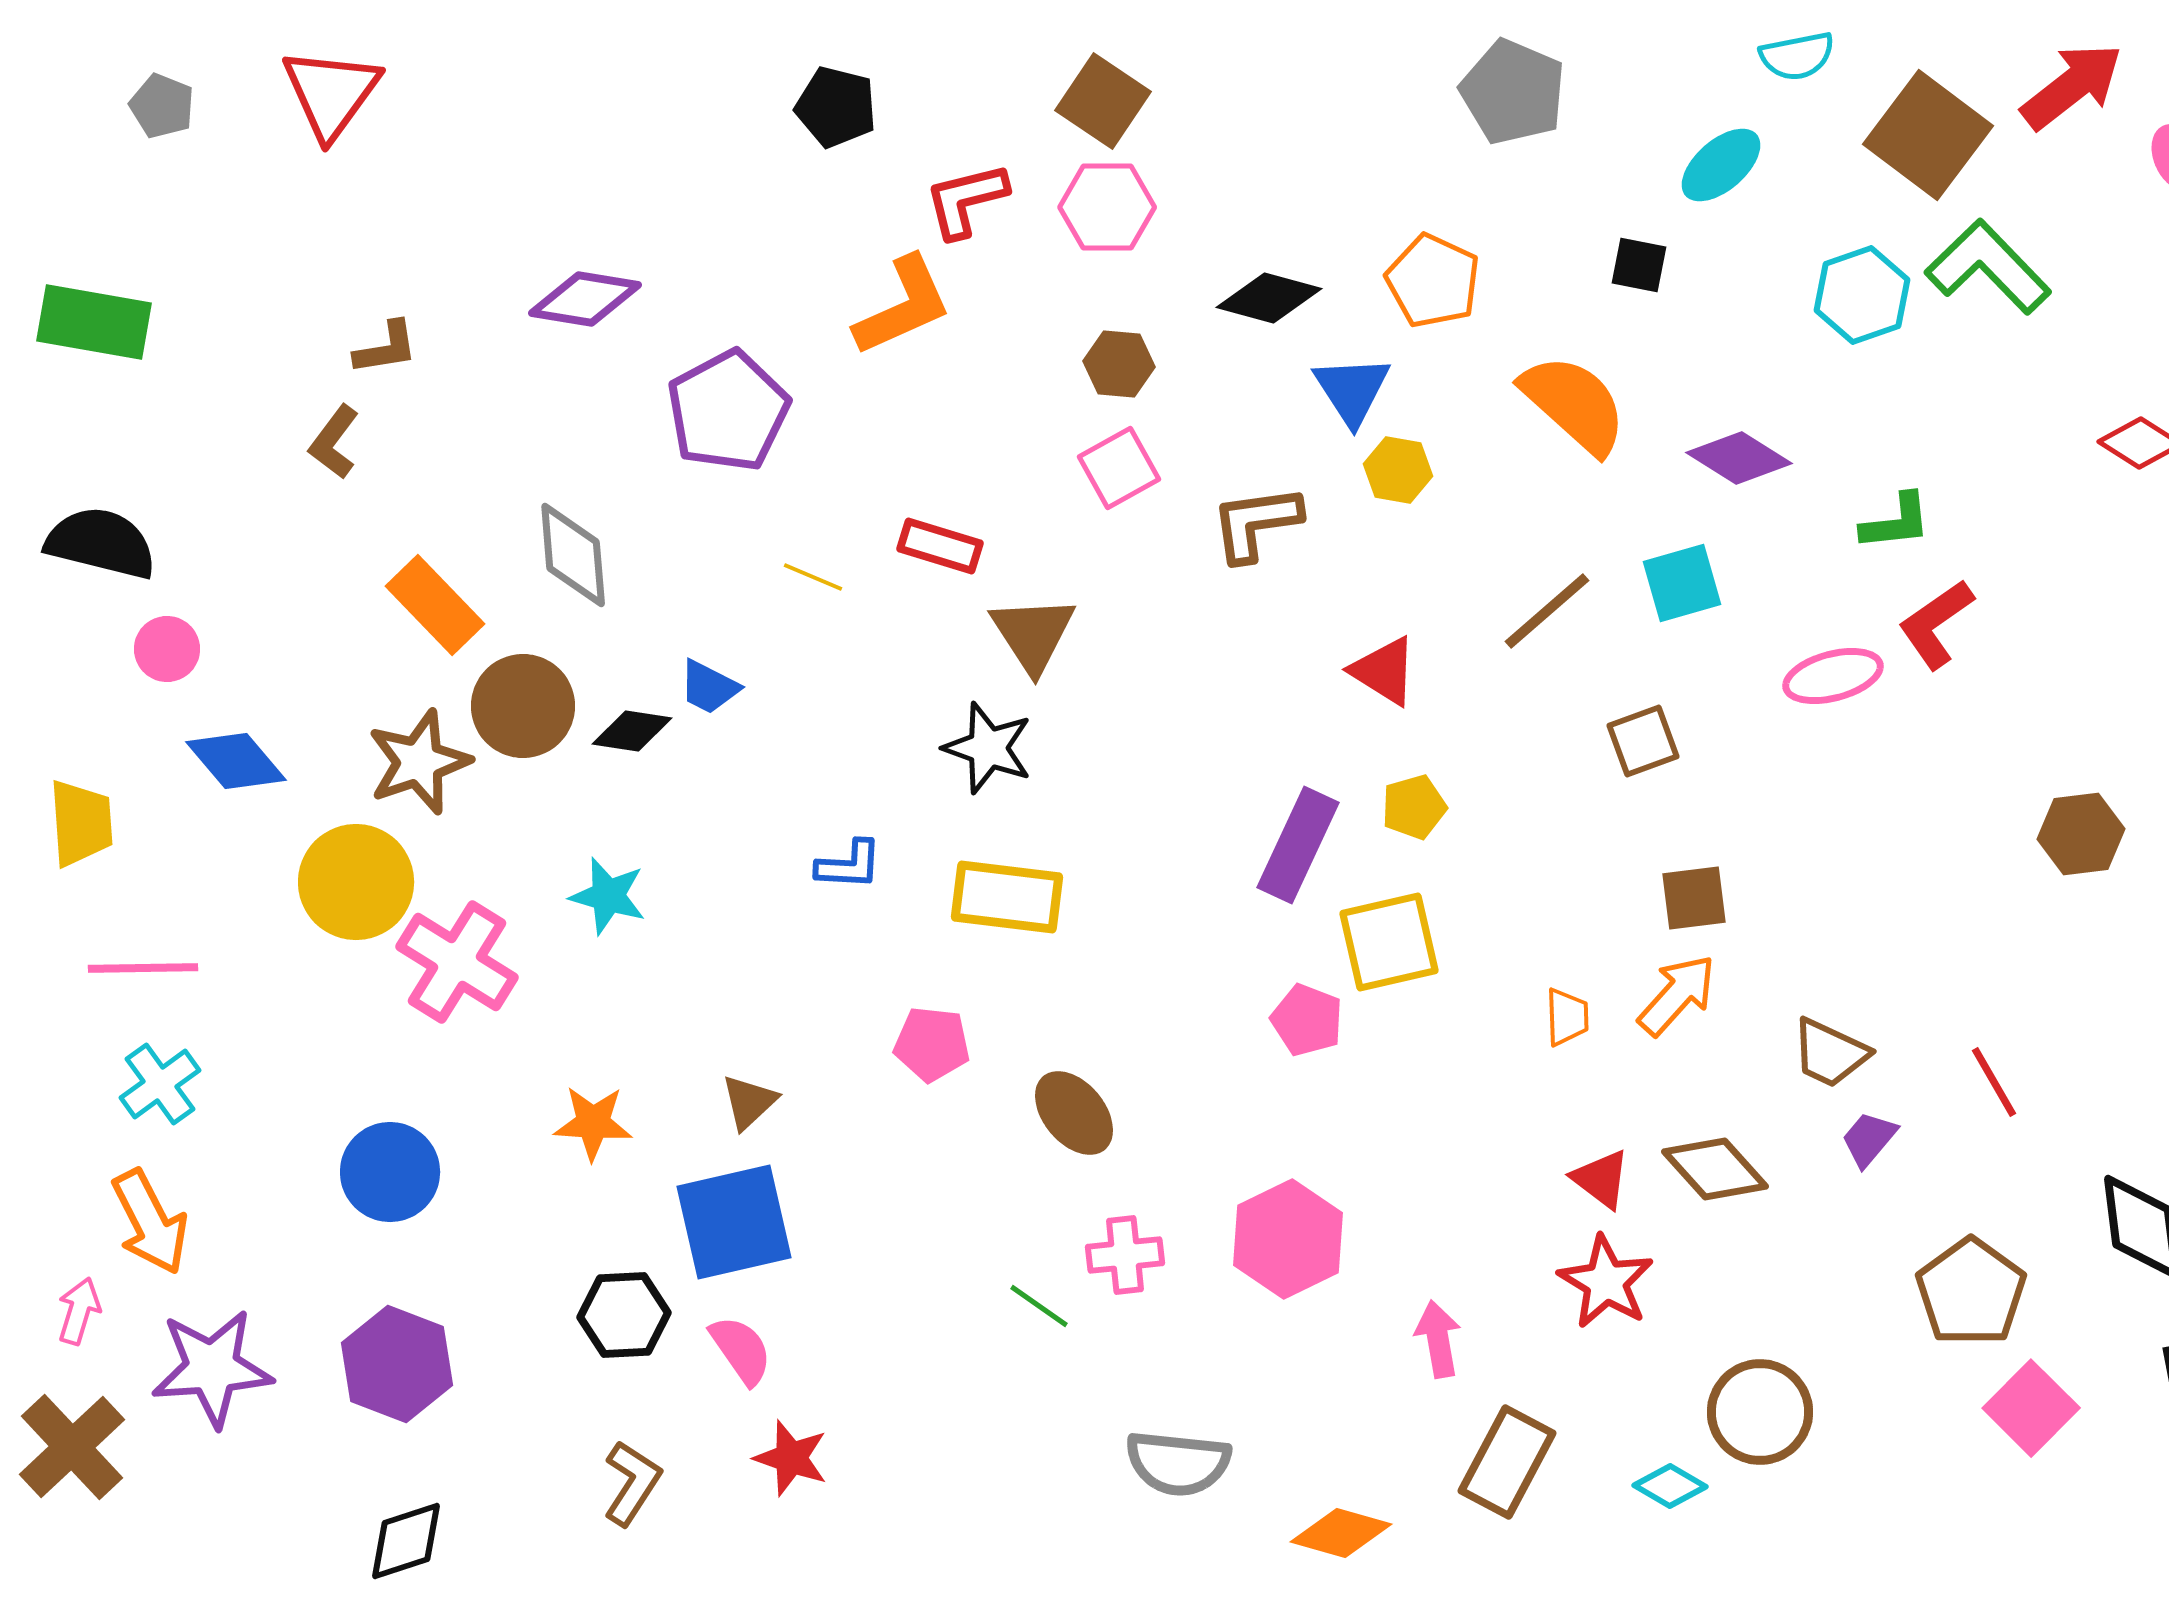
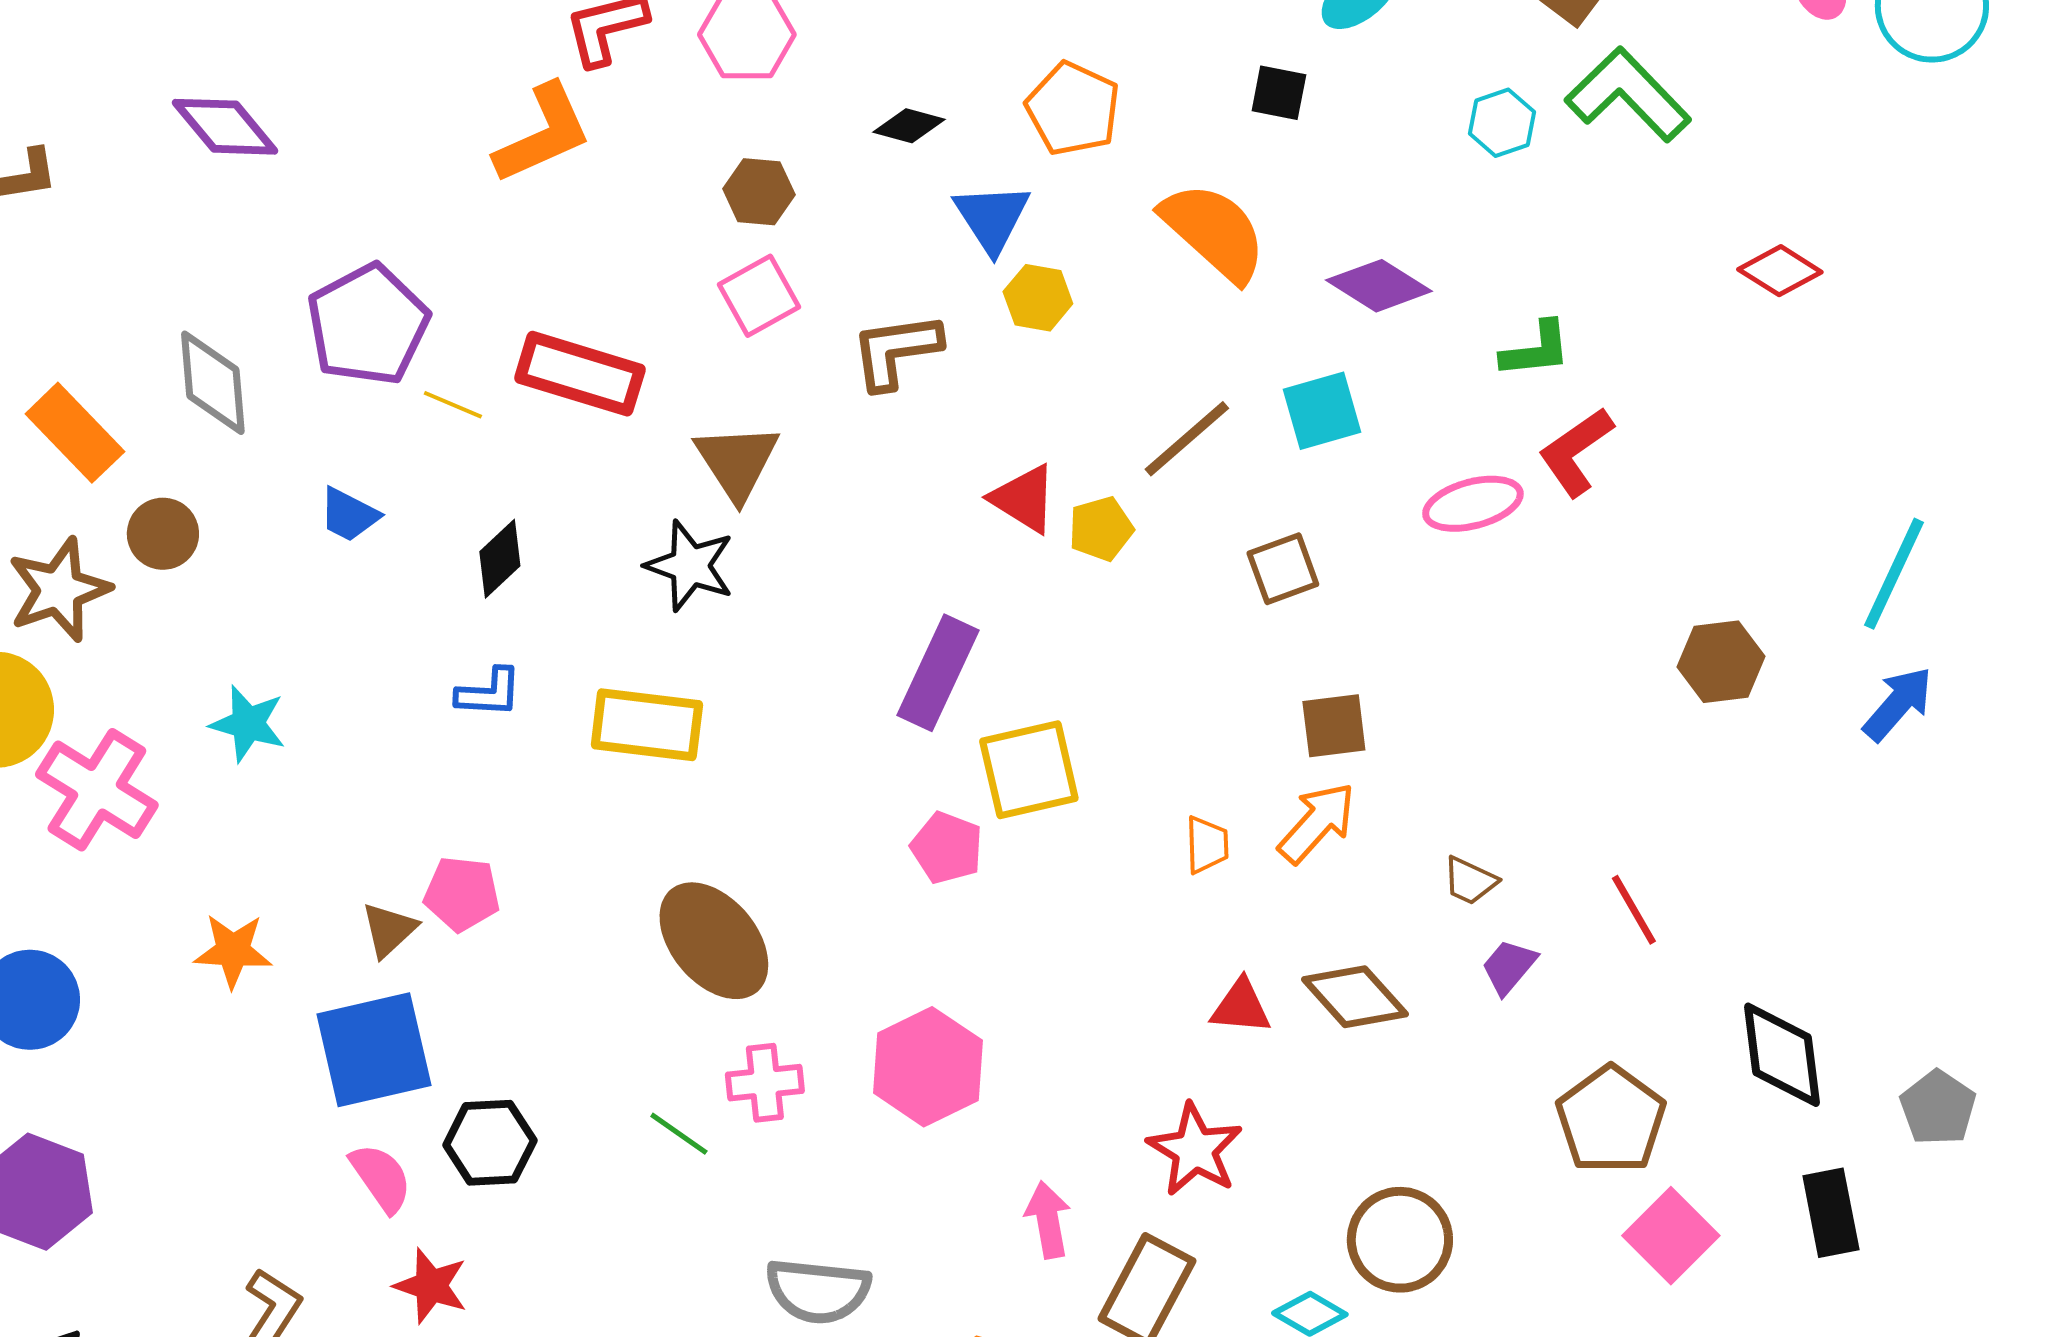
cyan hexagon: (1862, 295) -> (1502, 123), size x0.7
black diamond: (1269, 298) -> (909, 126), size x0.7
purple diamond: (585, 299) -> (225, 127), turned 41
purple pentagon: (728, 411) -> (368, 325), moved
red rectangle: (940, 546) -> (580, 374), size x1.5
brown triangle: (1033, 634) -> (737, 462), moved
brown circle: (523, 706) -> (163, 534), size x0.7
black diamond: (632, 731) -> (500, 559), moved, turned -52
black star: (988, 748) -> (690, 566), moved
yellow pentagon: (1414, 807) -> (1101, 529), moved
pink pentagon: (932, 1044) -> (462, 894), moved
brown trapezoid: (1830, 1053) -> (1470, 881), size x0.7
brown ellipse: (1074, 1113) -> (714, 941), size x1.4
red triangle: (1601, 1179) -> (1241, 1007), turned -32
red star: (1606, 1282) -> (1195, 1150), moved
black hexagon: (624, 1315) -> (490, 1143), moved
pink arrow: (1438, 1339) -> (1048, 1220), moved

